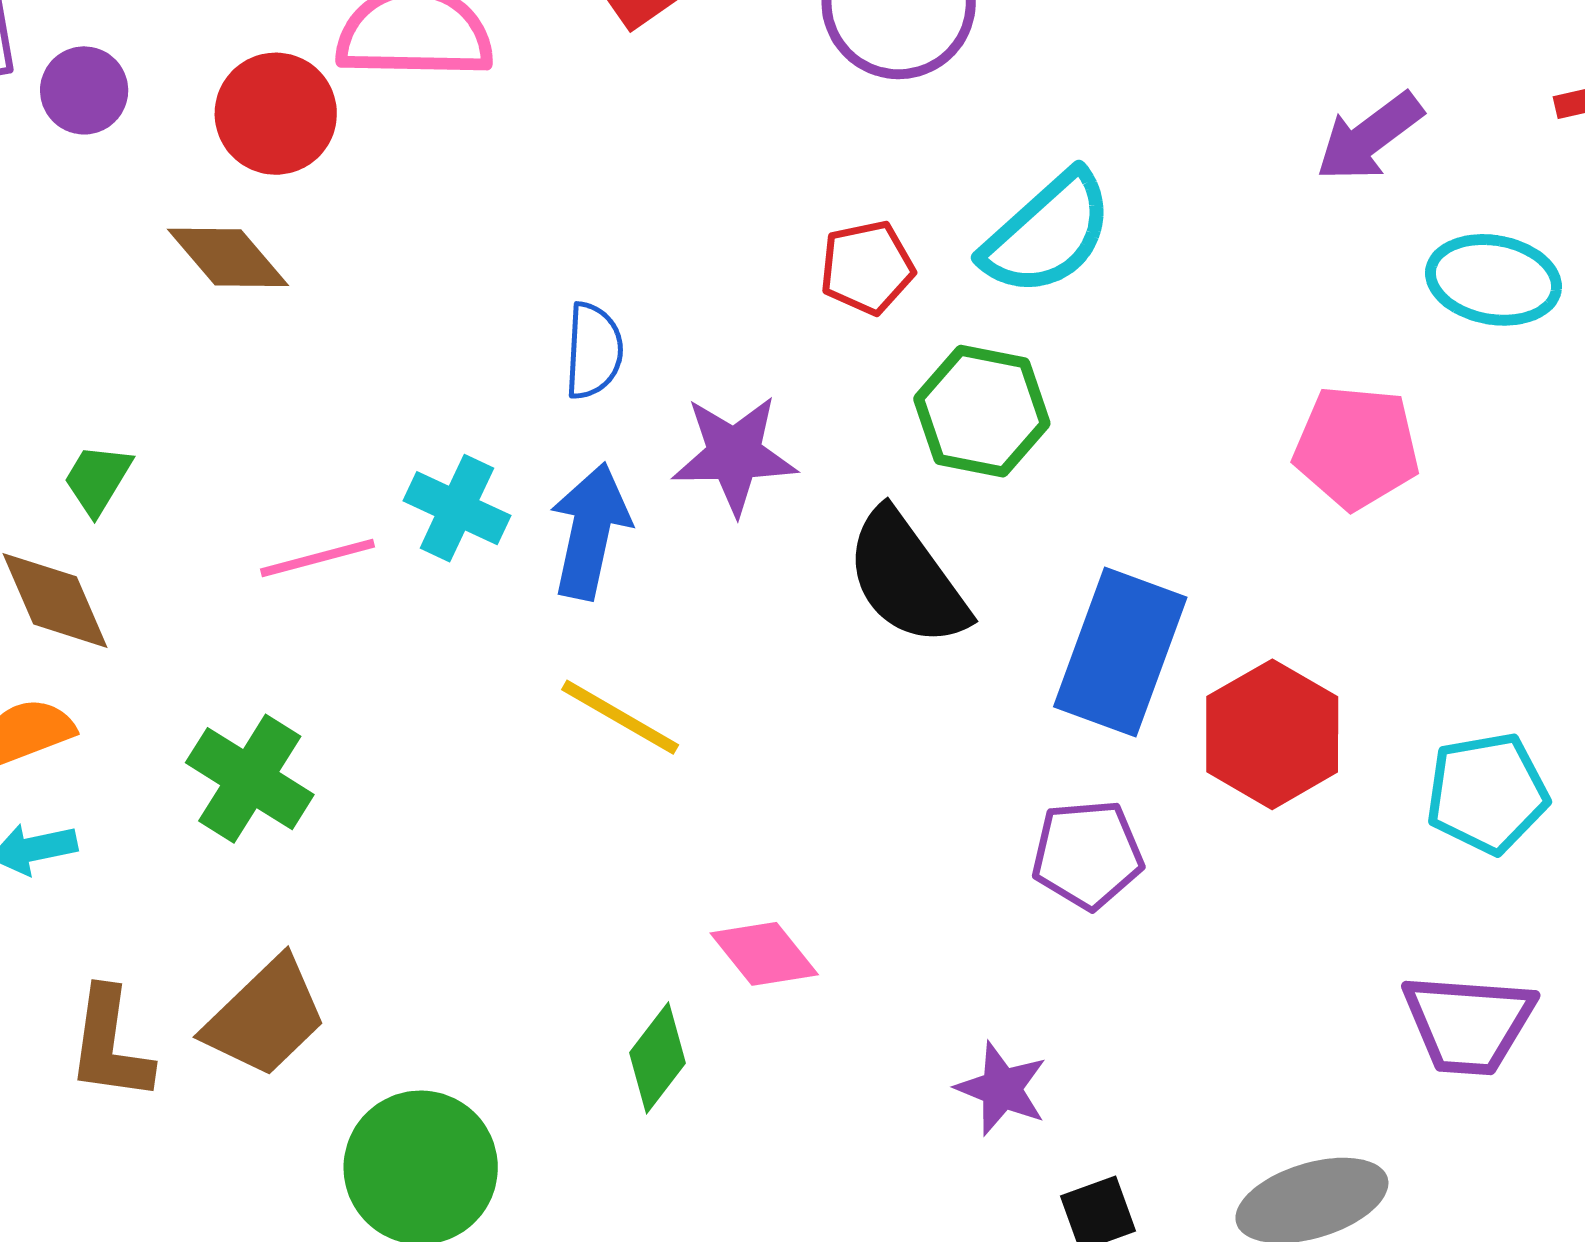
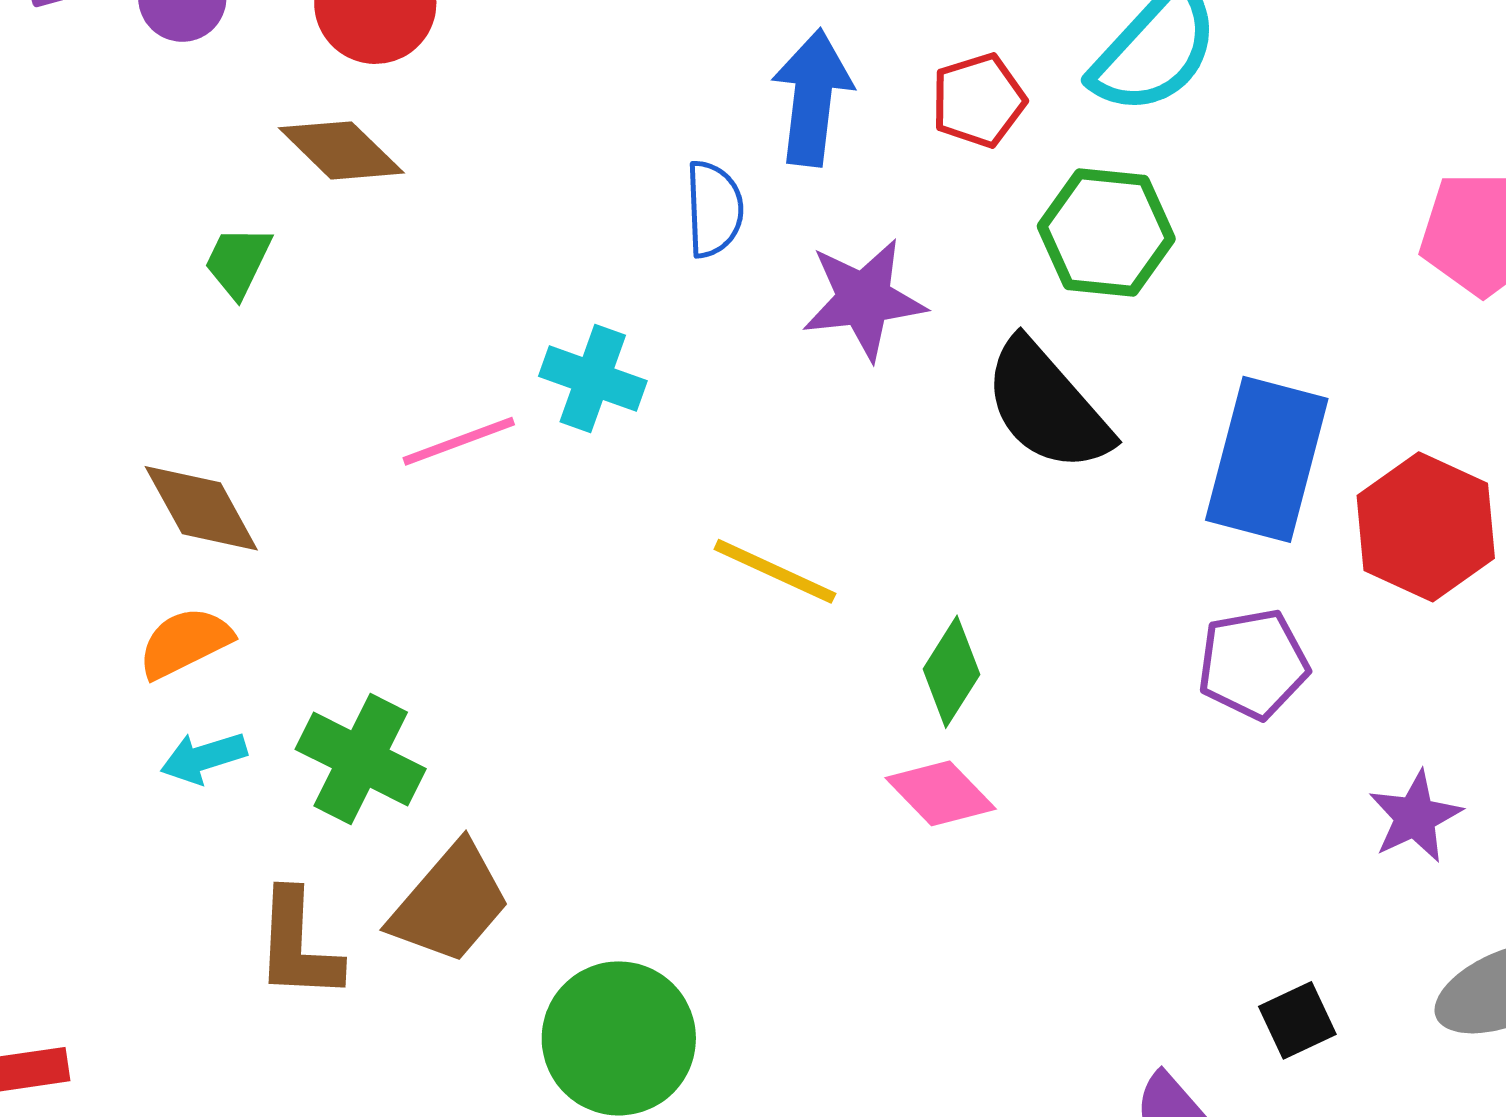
green trapezoid: (97, 479) -> (238, 262), moved
blue arrow: (590, 531) -> (812, 98), moved
green cross: (250, 779) -> (361, 759), moved
green diamond: (658, 1058) -> (951, 672), moved
purple star: (1002, 1089) -> (1415, 817), moved, turned 30

